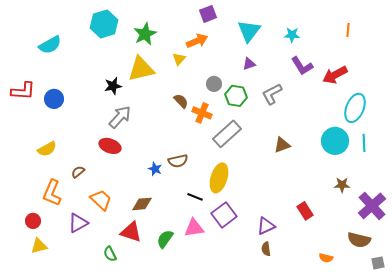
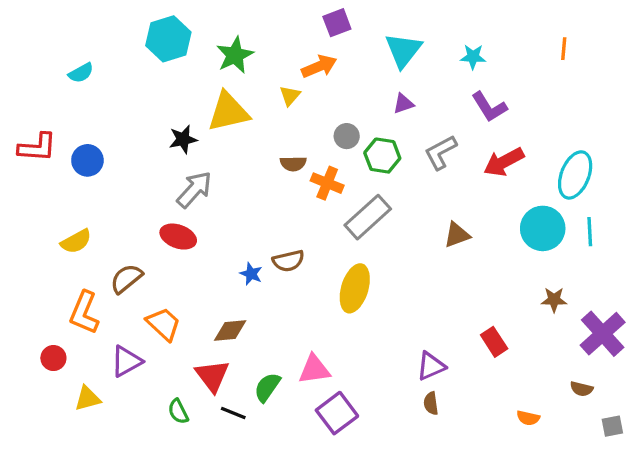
cyan semicircle: (50, 45) -> (81, 73), size x0.7
red arrow: (335, 75) -> (504, 162), moved
brown semicircle: (181, 101) -> (293, 164), turned 133
brown semicircle: (78, 172) -> (126, 279), size x1.5
black line: (195, 197) -> (233, 413), moved
purple square: (224, 215) -> (337, 413), moved
red triangle: (131, 232) -> (212, 376), turned 35
brown semicircle: (359, 240) -> (582, 389), size x0.6
yellow triangle: (39, 246) -> (87, 399), moved

